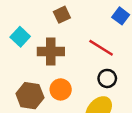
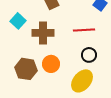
red line: (101, 48) -> (84, 30), turned -35

